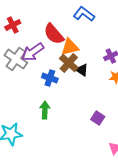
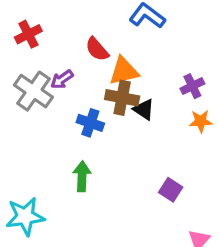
red semicircle: (54, 34) -> (97, 49), size x0.7
purple arrow: (33, 52) -> (62, 79), size x0.6
brown cross: (69, 63) -> (122, 98), turned -30

